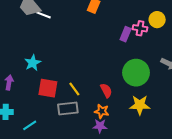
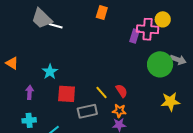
pink cross: (140, 28) -> (148, 29), size x1.5
green circle: (136, 73) -> (160, 64), moved
yellow line: (74, 89) -> (102, 92), moved
yellow star: (140, 105) -> (170, 102), moved

